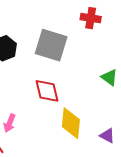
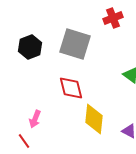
red cross: (91, 18) -> (113, 18), turned -30

